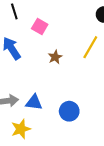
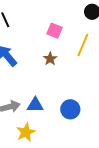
pink square: (40, 26) -> (55, 31), moved

